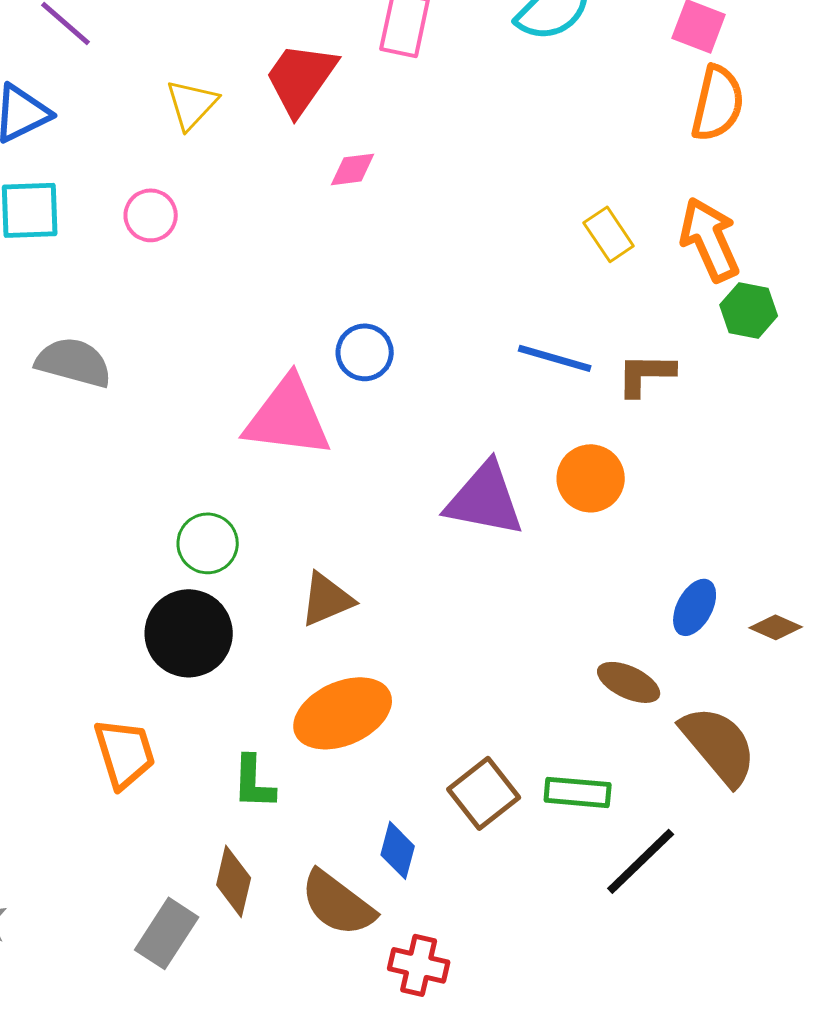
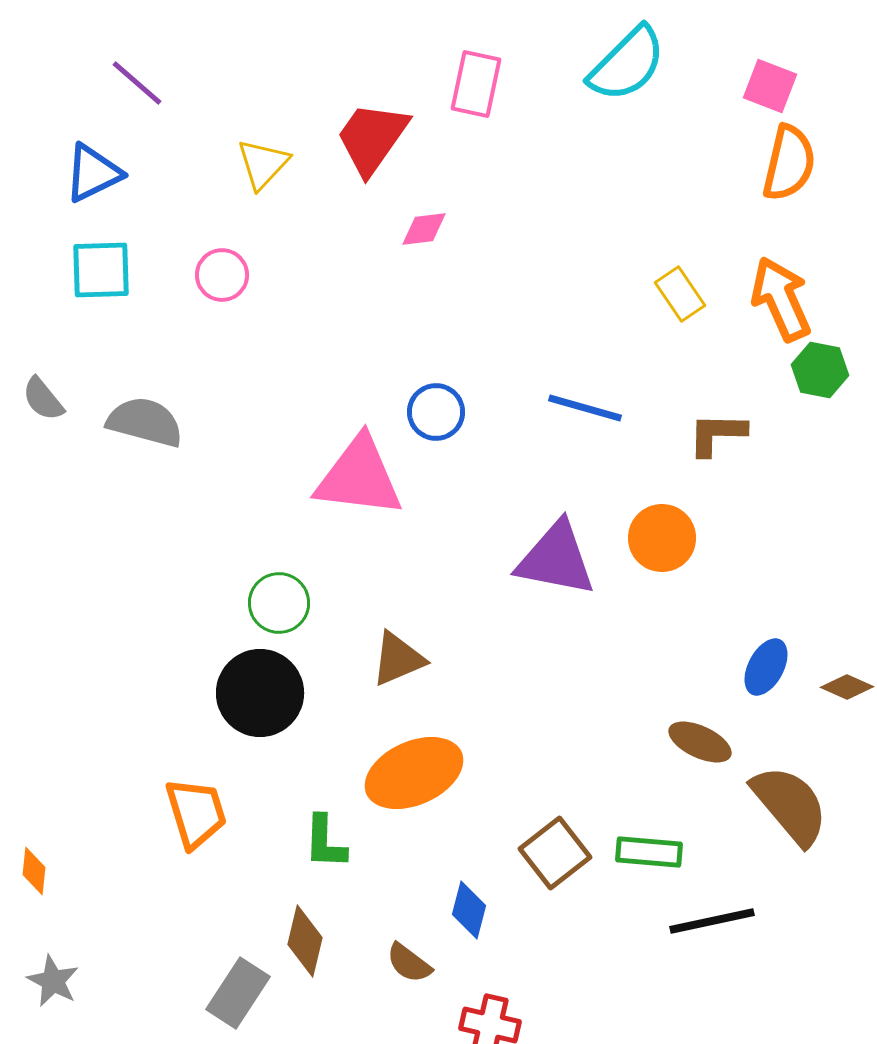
blue line: (555, 358) -> (585, 408), moved
black line: (641, 861) -> (712, 921), turned 32
brown semicircle: (338, 903) -> (409, 963), size x0.6

